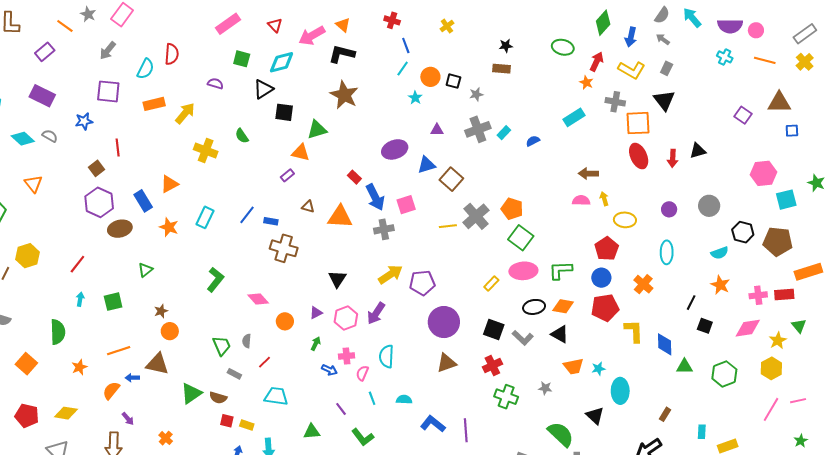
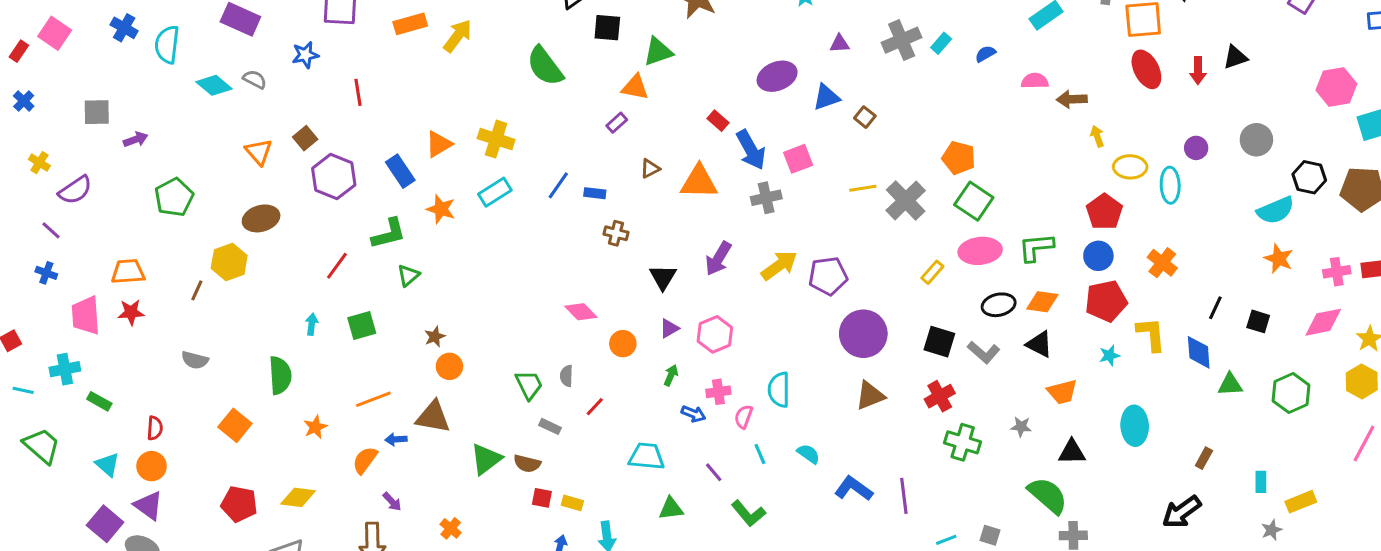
green semicircle: (242, 136) -> (545, 66), size x1.8
yellow cross: (206, 150) -> (496, 139), moved
brown square: (96, 168) -> (305, 138), moved
brown square: (451, 179) -> (865, 117), size x0.6
orange triangle: (33, 184) -> (259, 152), moved
pink semicircle: (581, 200) -> (1035, 81), moved
brown triangle: (308, 207) -> (650, 168), turned -40
gray cross: (476, 216) -> (906, 200), moved
cyan rectangle: (205, 217) -> (495, 192), turned 35
brown ellipse: (120, 229) -> (261, 218), moved
brown cross: (284, 248) -> (616, 233), size x0.6
cyan ellipse: (667, 252) -> (1170, 185), moved
cyan semicircle: (720, 253) -> (1276, 210), size x1.4
red line: (77, 264) -> (337, 266), moved
black triangle: (337, 279) -> (663, 277), moved
green L-shape: (215, 280) -> (389, 234), moved, turned 40
black line: (691, 303) -> (1215, 308), moved
purple arrow: (376, 313) -> (718, 259), moved
cyan star: (598, 369) -> (1109, 355), moved
cyan trapezoid: (276, 396) -> (646, 456), moved
cyan semicircle: (404, 400) -> (808, 454), turned 35
black triangle: (595, 416) -> (1072, 452), moved, turned -42

